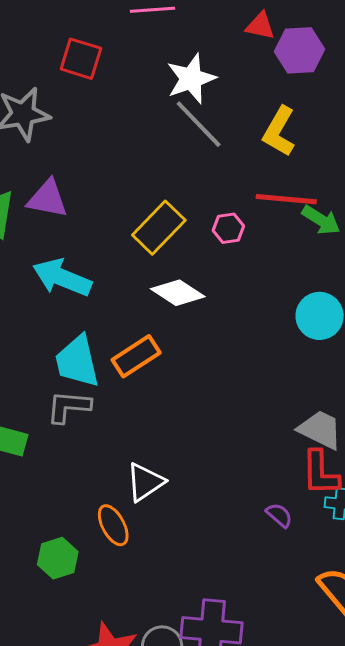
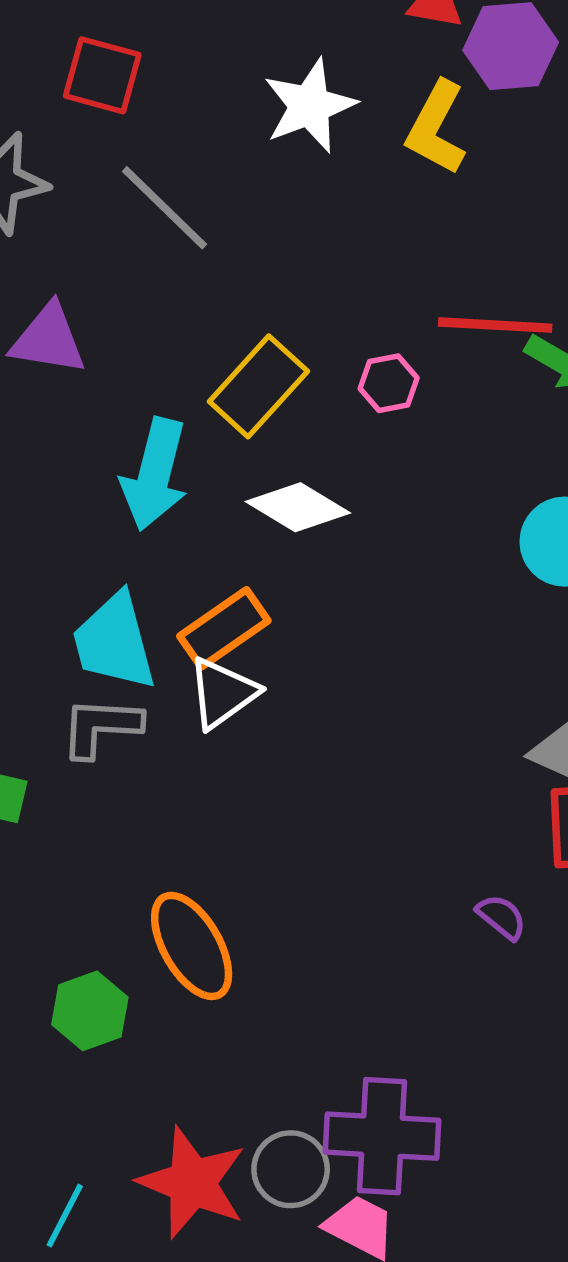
gray line: (199, 124) -> (164, 208), moved
yellow L-shape: (279, 131) -> (436, 128), moved
cyan arrow: (62, 278) -> (155, 474), moved, turned -96
white triangle: (145, 482) -> (223, 693), moved
orange ellipse: (113, 525) -> (192, 946), size x1.4

